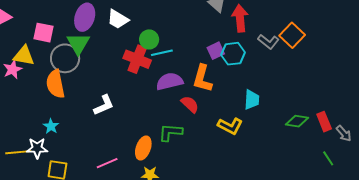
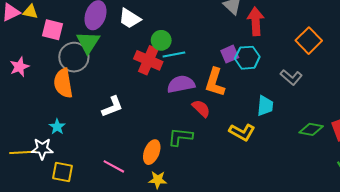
gray L-shape: (268, 42) -> (291, 77), moved
yellow triangle: (24, 56) -> (30, 12), moved, size x0.7
pink line: (107, 163) -> (114, 166), turned 50

